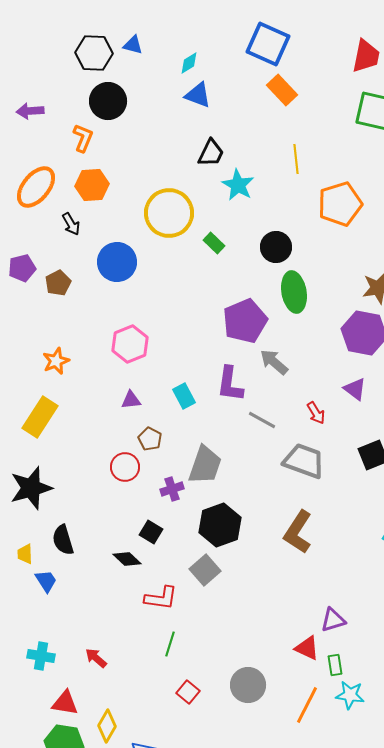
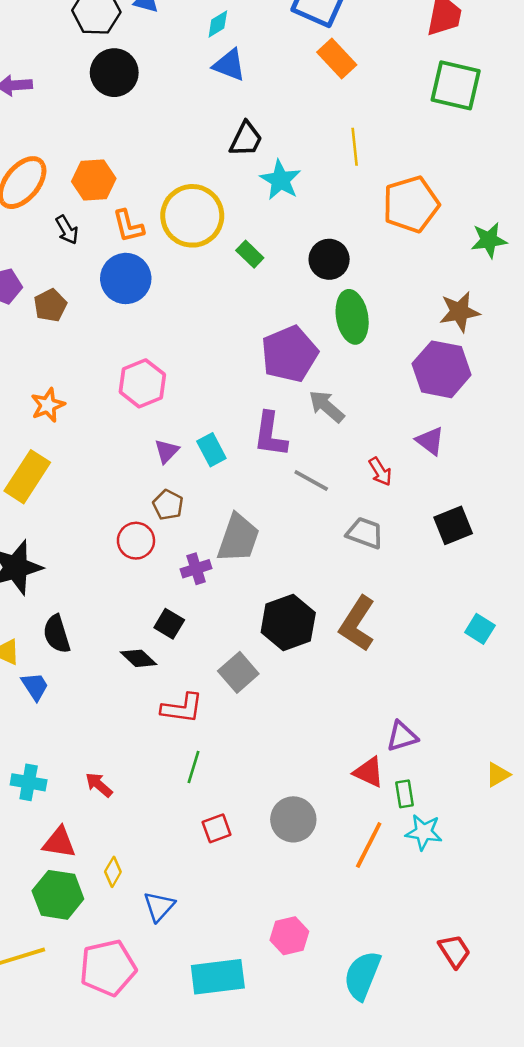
orange L-shape: (83, 138) -> (128, 226), moved, turned 144
purple triangle: (131, 400) -> (167, 451), moved, turned -40
gray trapezoid: (304, 461) -> (365, 533), size x0.7
black hexagon: (220, 525) -> (288, 622), moved
red square: (188, 692) -> (217, 828), turned 30
yellow diamond: (107, 726) -> (113, 872), size x0.7

